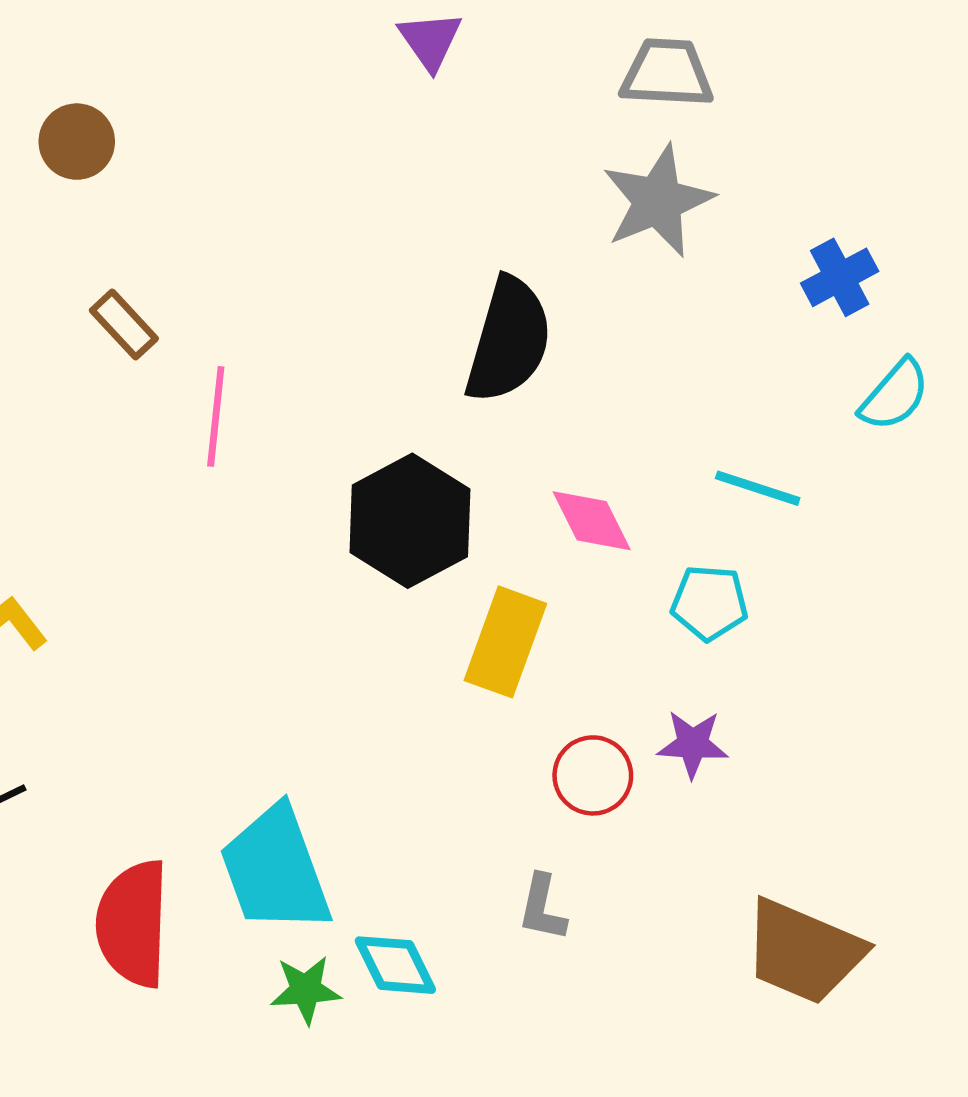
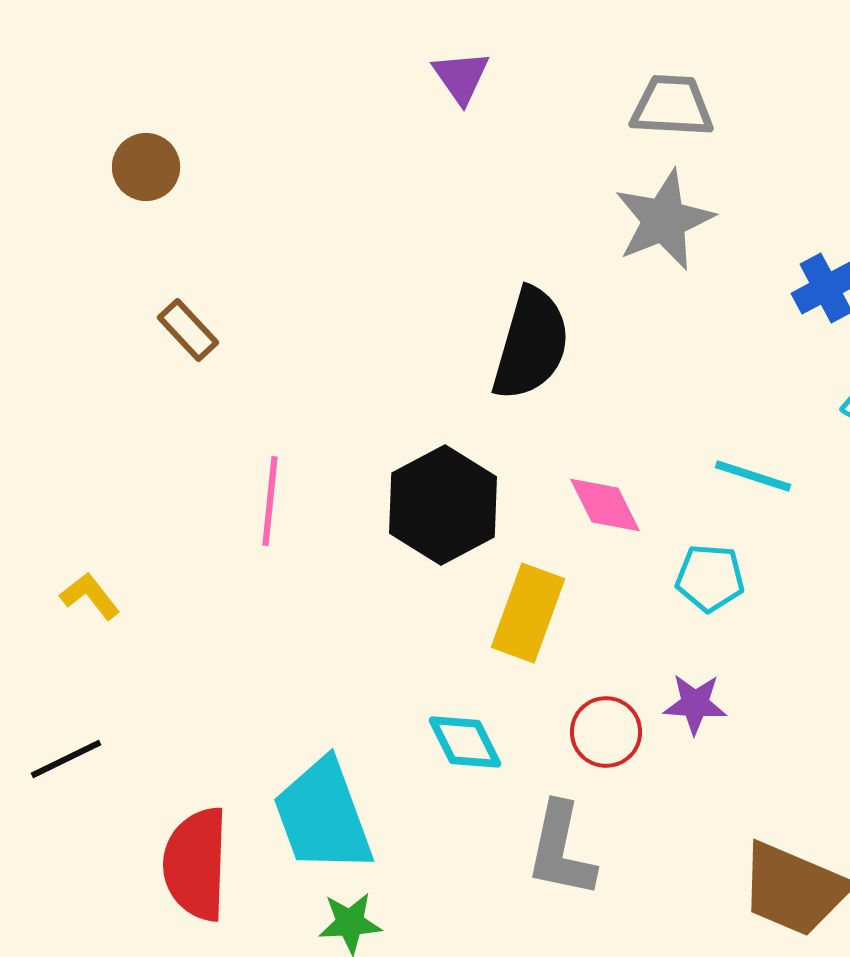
pink line: (216, 416) -> (270, 501), moved
gray L-shape: (542, 908) -> (561, 850), size x1.6
cyan diamond: (395, 965) -> (465, 742), moved

